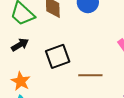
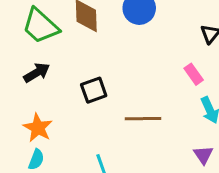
black square: (58, 56) -> (94, 90), size x0.7

